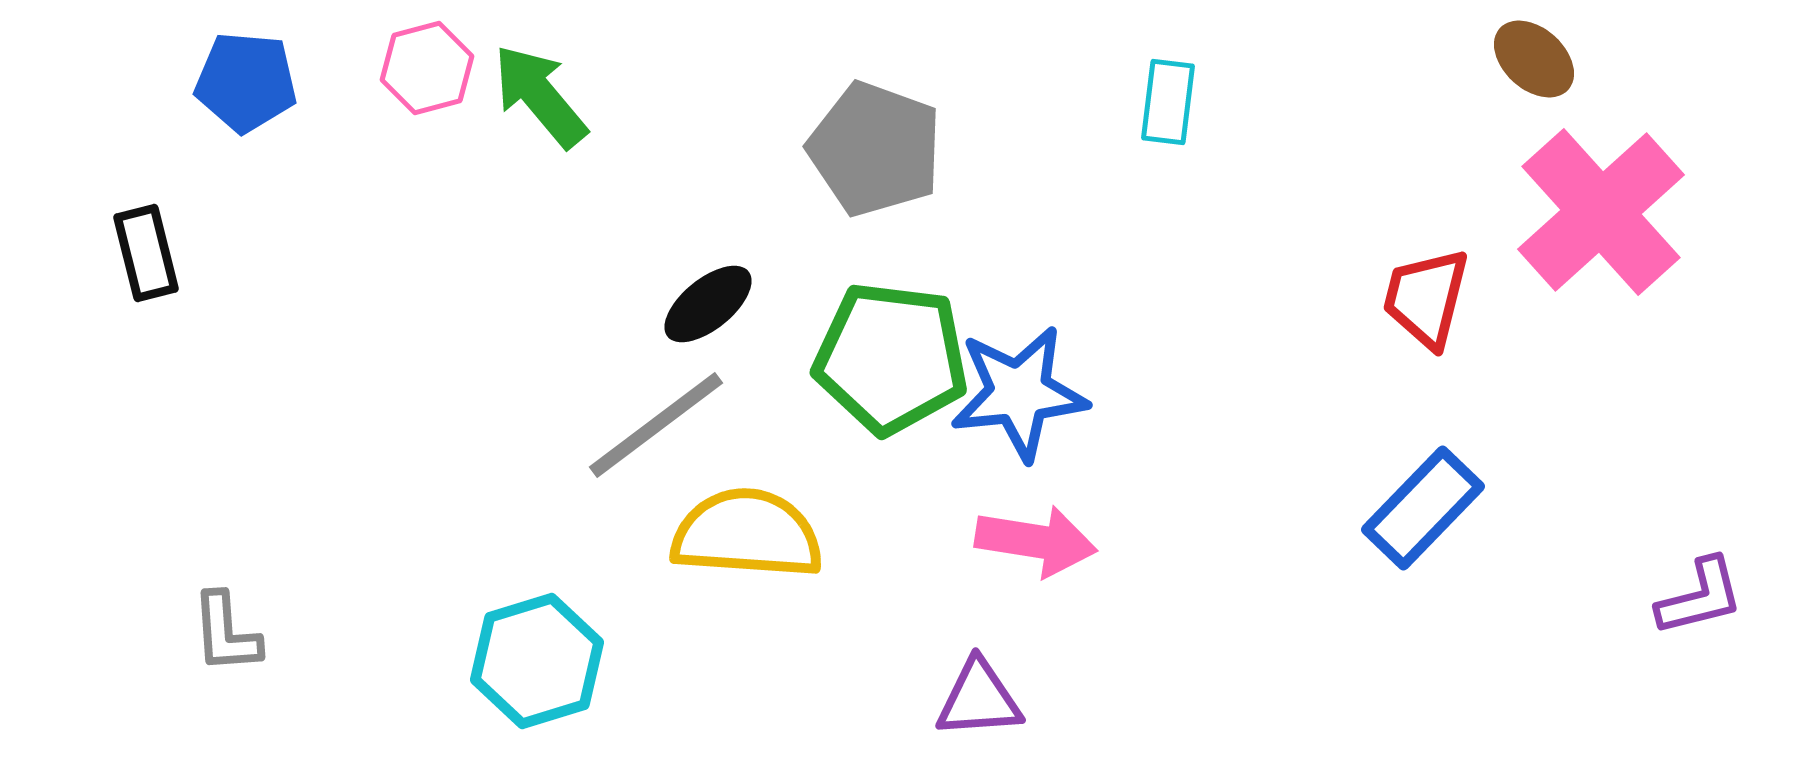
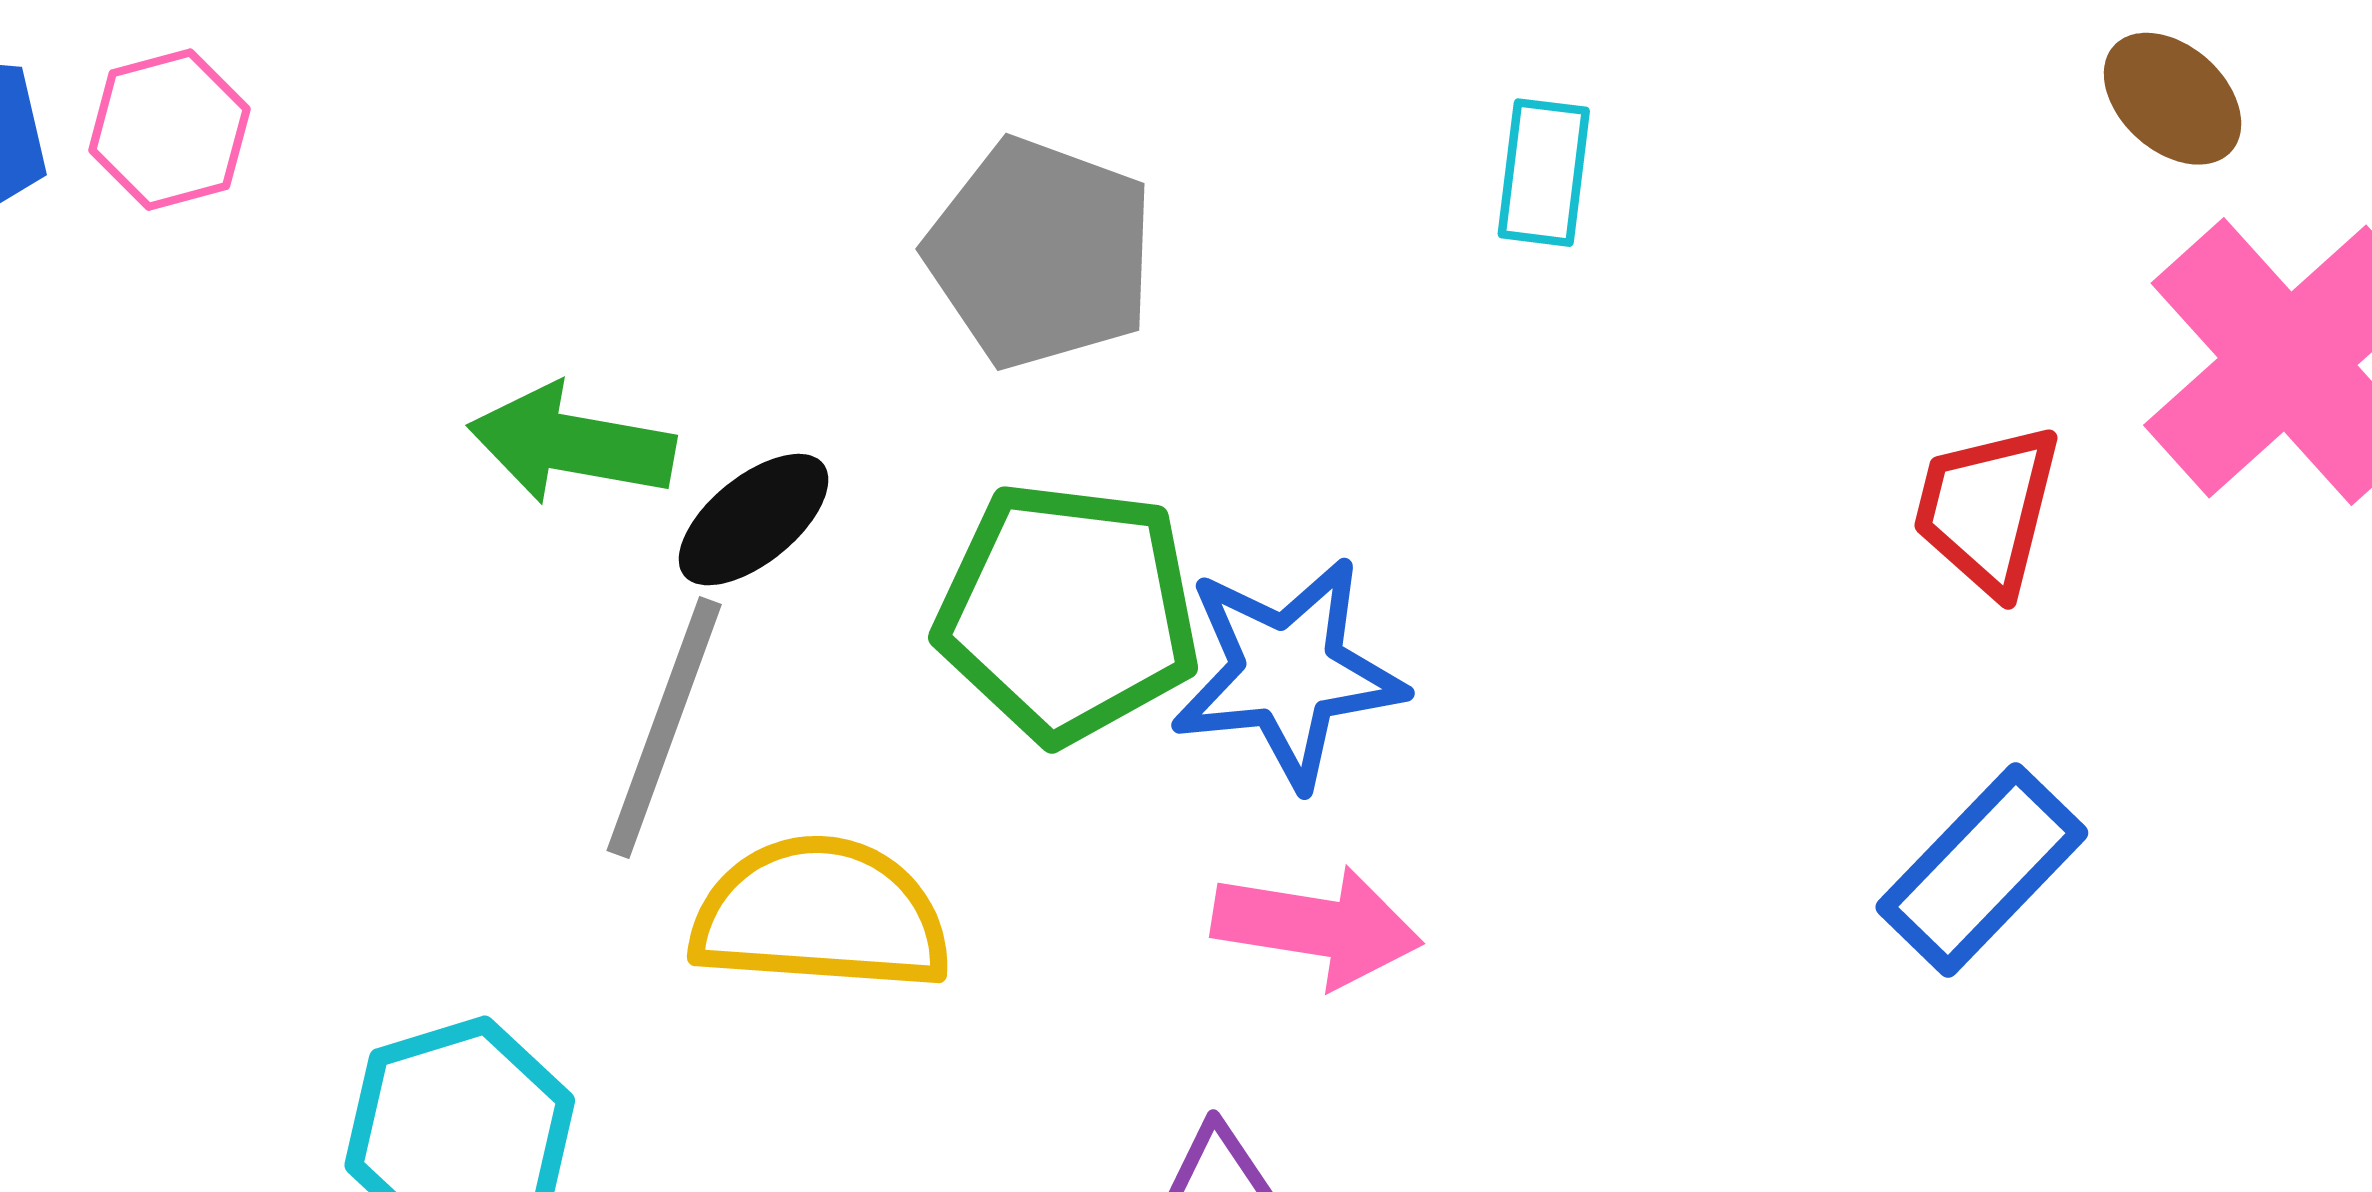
pink hexagon: (427, 68) -> (169, 130), moved
green arrow: (540, 96) -> (571, 444), moved, turned -40
gray line: (656, 425) -> (664, 727), turned -33

